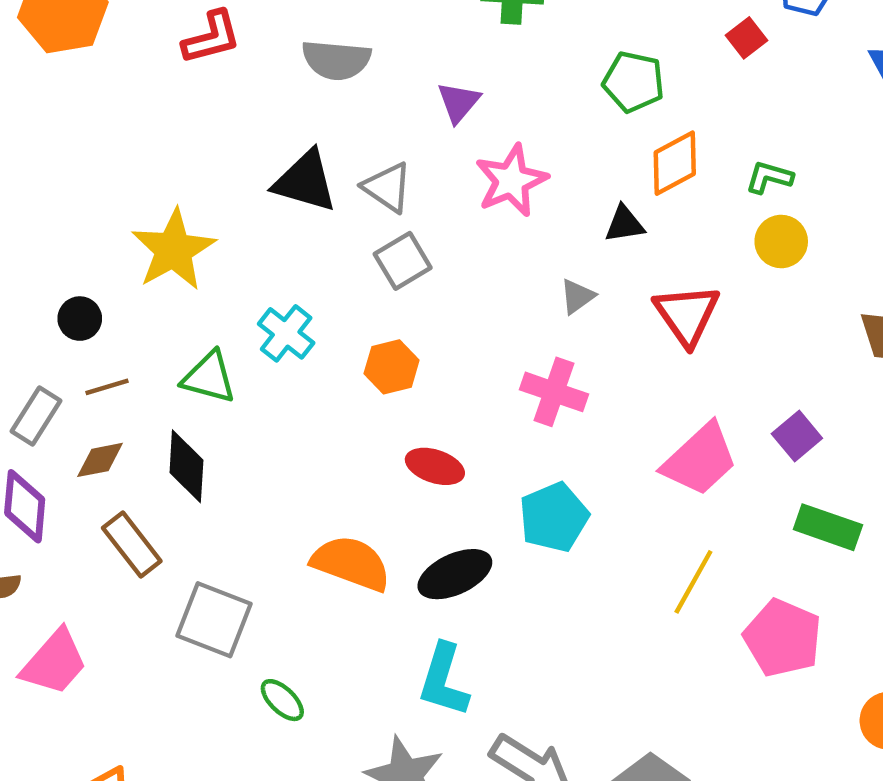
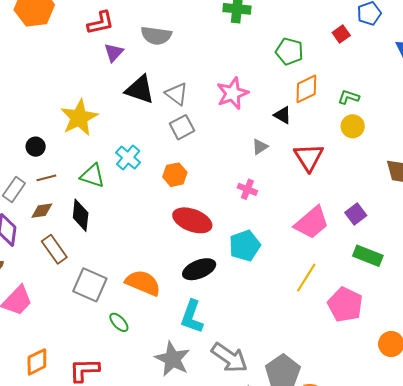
purple triangle: (459, 102) -> (114, 53), moved
black triangle: (624, 224) -> (283, 115), turned 36
pink cross: (554, 392) -> (247, 189), size x0.7
red ellipse: (435, 466) -> (192, 220), size x1.5
orange semicircle: (351, 563) -> (143, 283), moved

